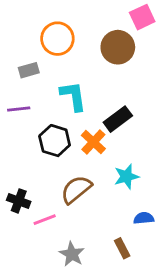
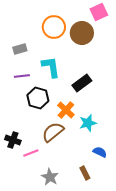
orange circle: (57, 39) -> (54, 27), moved
purple line: (19, 109) -> (22, 76), moved
orange cross: (93, 142) -> (66, 110), moved
blue semicircle: (144, 218) -> (100, 152), turned 32

